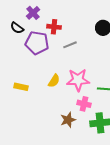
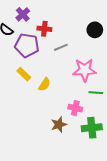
pink star: (78, 80) -> (85, 70), moved
yellow rectangle: (21, 87) -> (24, 74), moved, turned 32

